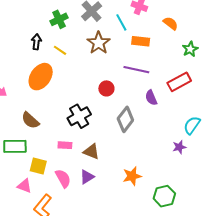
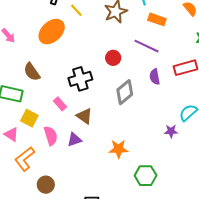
pink rectangle: (65, 145) -> (60, 104), turned 32

